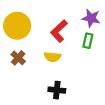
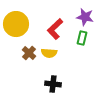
brown cross: (18, 58) -> (29, 53), moved

